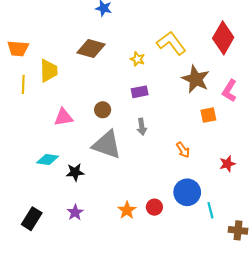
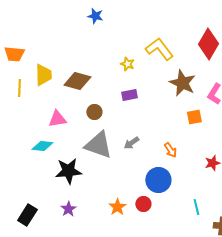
brown diamond: (91, 48) -> (77, 81), moved
gray arrow: (142, 127) -> (131, 143), moved, turned 63
cyan diamond: (48, 159) -> (42, 146), moved
black star: (75, 172) -> (68, 171), size x1.5
blue circle: (187, 192) -> (158, 180), moved

